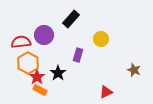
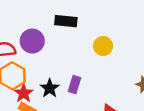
black rectangle: (71, 19) -> (66, 21), turned 54
purple rectangle: (78, 55) -> (75, 85), moved

